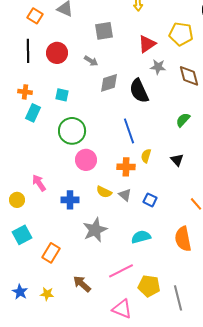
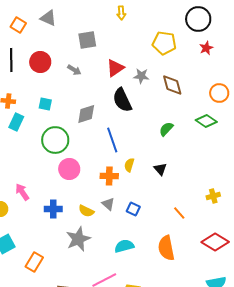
red triangle: (147, 44) -> (115, 68), moved
gray diamond: (109, 83) -> (86, 114), moved
yellow semicircle: (104, 192) -> (86, 211), moved

